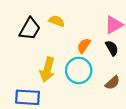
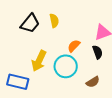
yellow semicircle: (57, 21) -> (54, 21), turned 48

